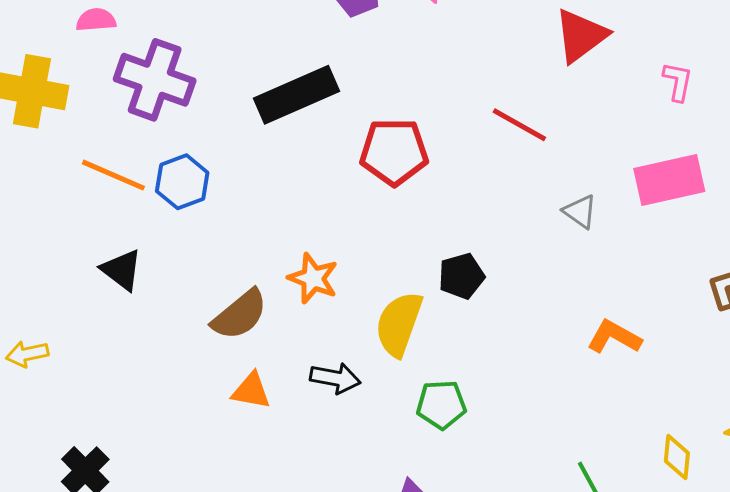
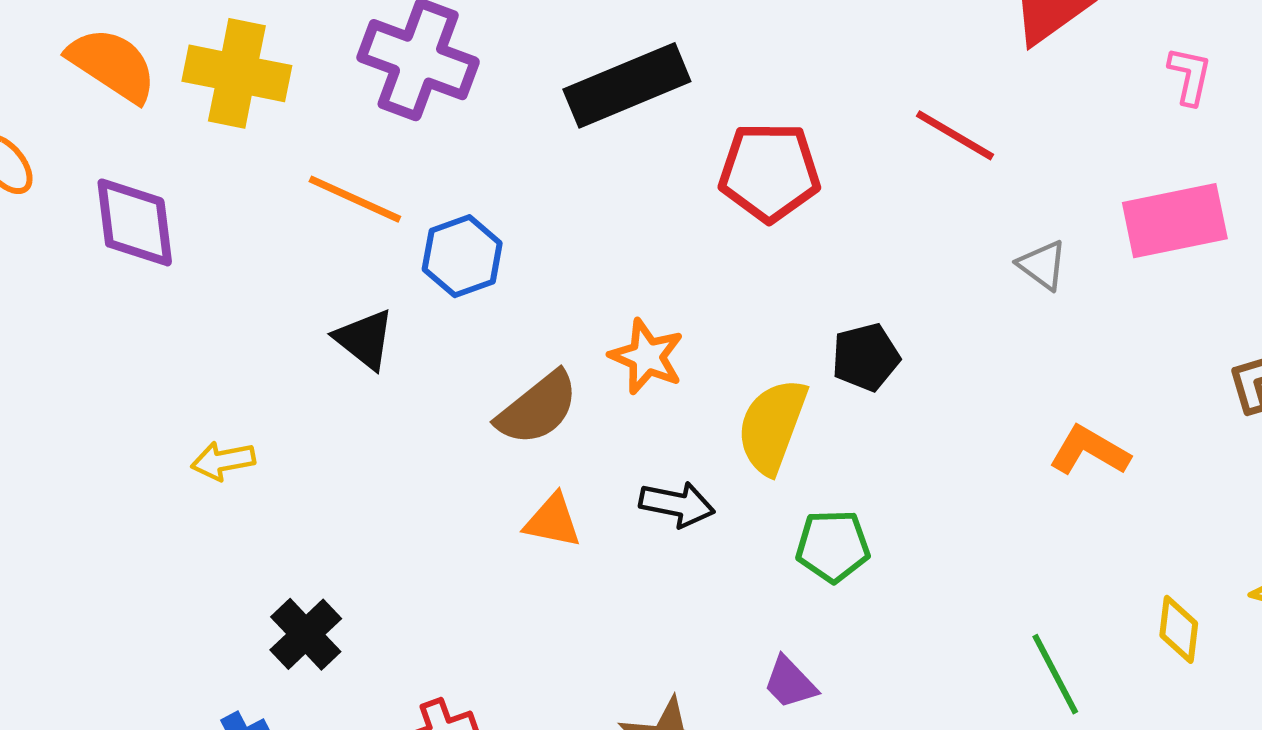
blue hexagon: (182, 182) -> (462, 256), moved

